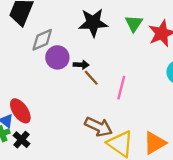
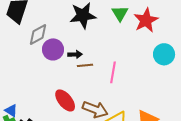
brown line: (91, 78) -> (85, 65), turned -49
red ellipse: (20, 111) -> (65, 100), moved

